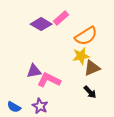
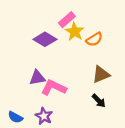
purple diamond: (41, 24) -> (45, 39), moved
orange semicircle: (86, 36) -> (94, 39), size x0.7
yellow star: (81, 56) -> (75, 32), moved, turned -30

